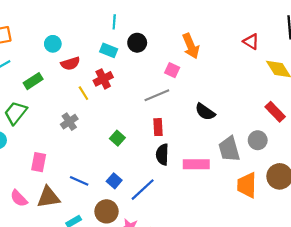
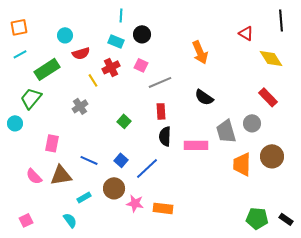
orange arrow: (191, 46) -> (200, 52), moved
pink square: (172, 70) -> (141, 65), moved
green rectangle: (33, 81) -> (47, 69), size x1.4

